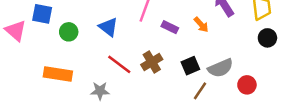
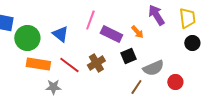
purple rectangle: (170, 27) -> (111, 34), size x1.5
green circle: (69, 32) -> (27, 38), size x1.6
black square: (190, 66) -> (128, 56), moved
orange rectangle: (58, 74) -> (38, 64), moved

